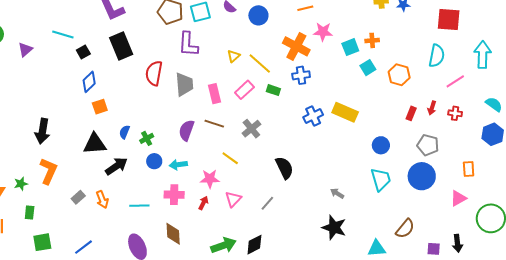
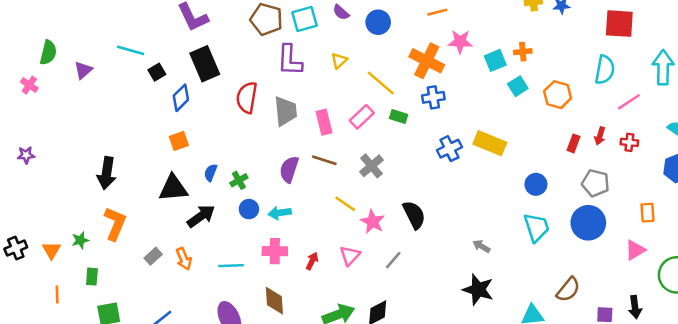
yellow triangle: (234, 56) -> (339, 61), moved
blue diamond: (89, 82) -> (181, 98), moved
pink star: (210, 179) -> (373, 222), moved, turned 30

